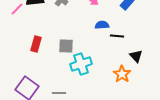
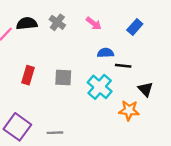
cyan cross: (81, 64) -> (100, 87), moved, turned -30
orange star: (122, 74) -> (129, 110), turned -30

